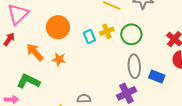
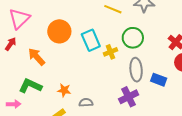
yellow cross: (107, 31) -> (110, 52), moved
cyan rectangle: (89, 36) -> (91, 40), size x1.5
orange star: (59, 59) -> (64, 90), moved

